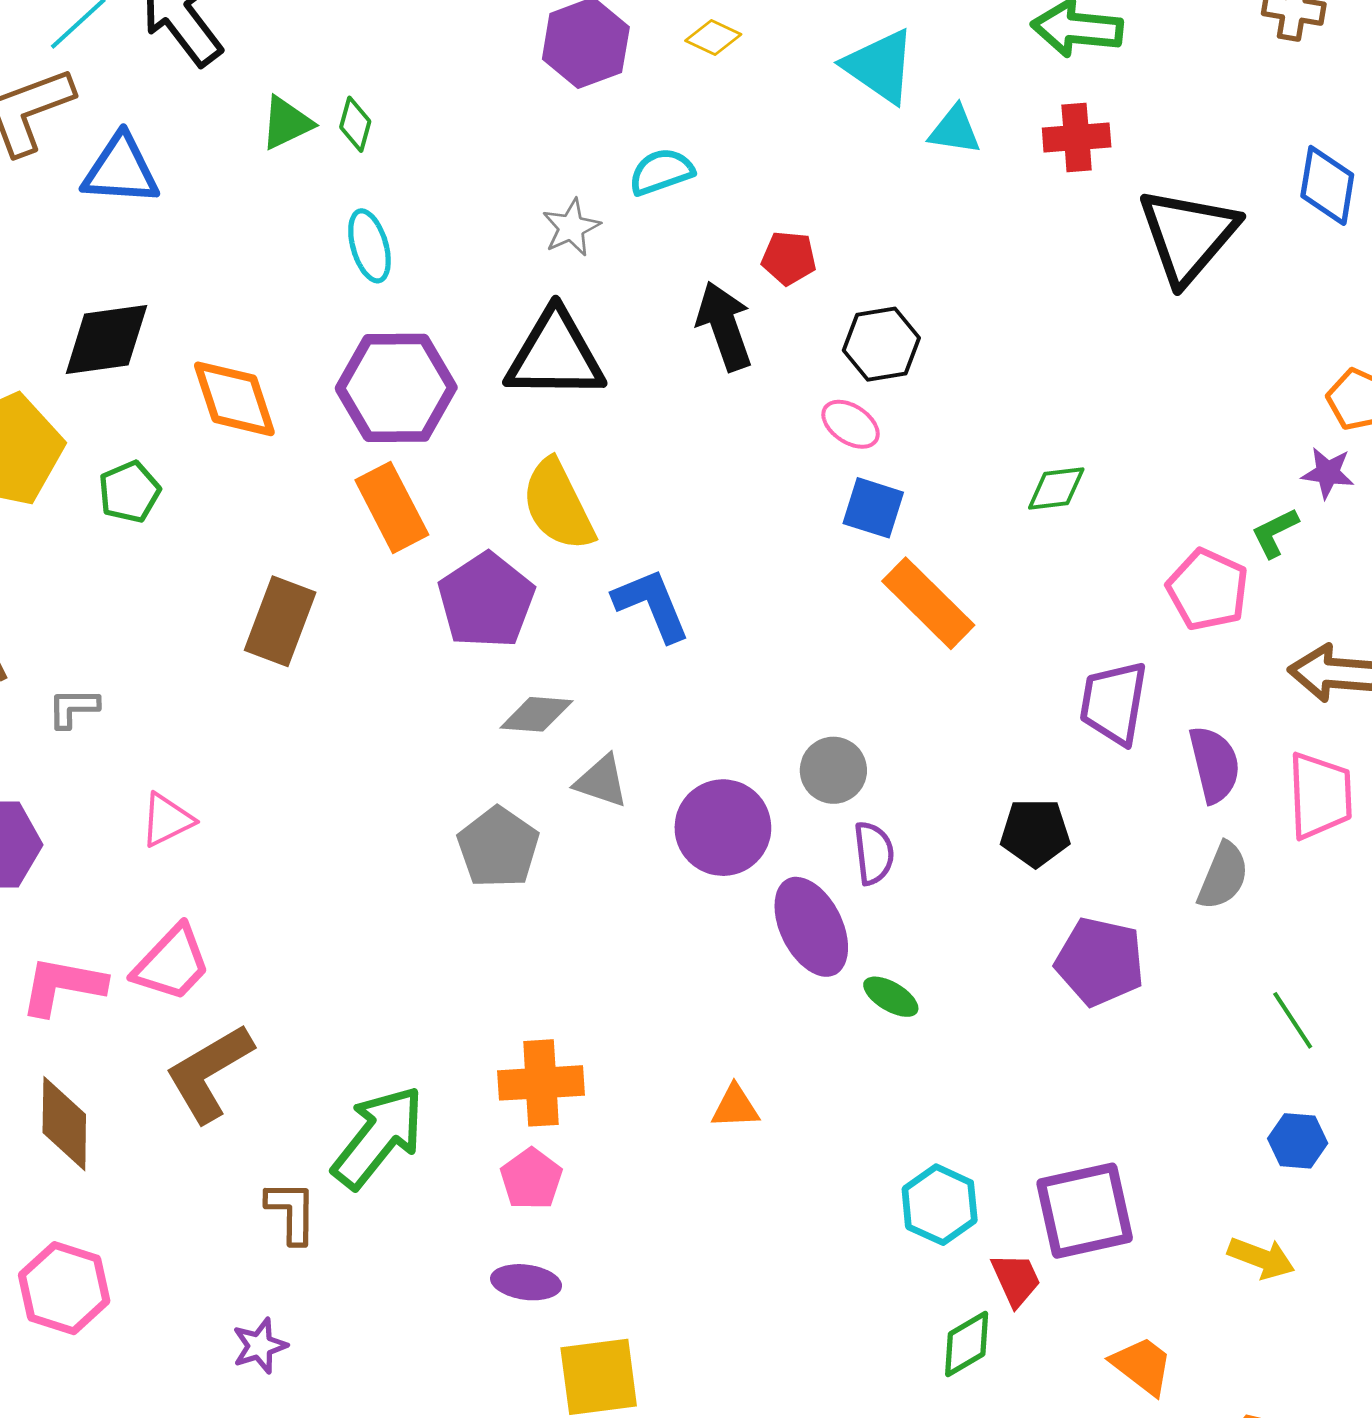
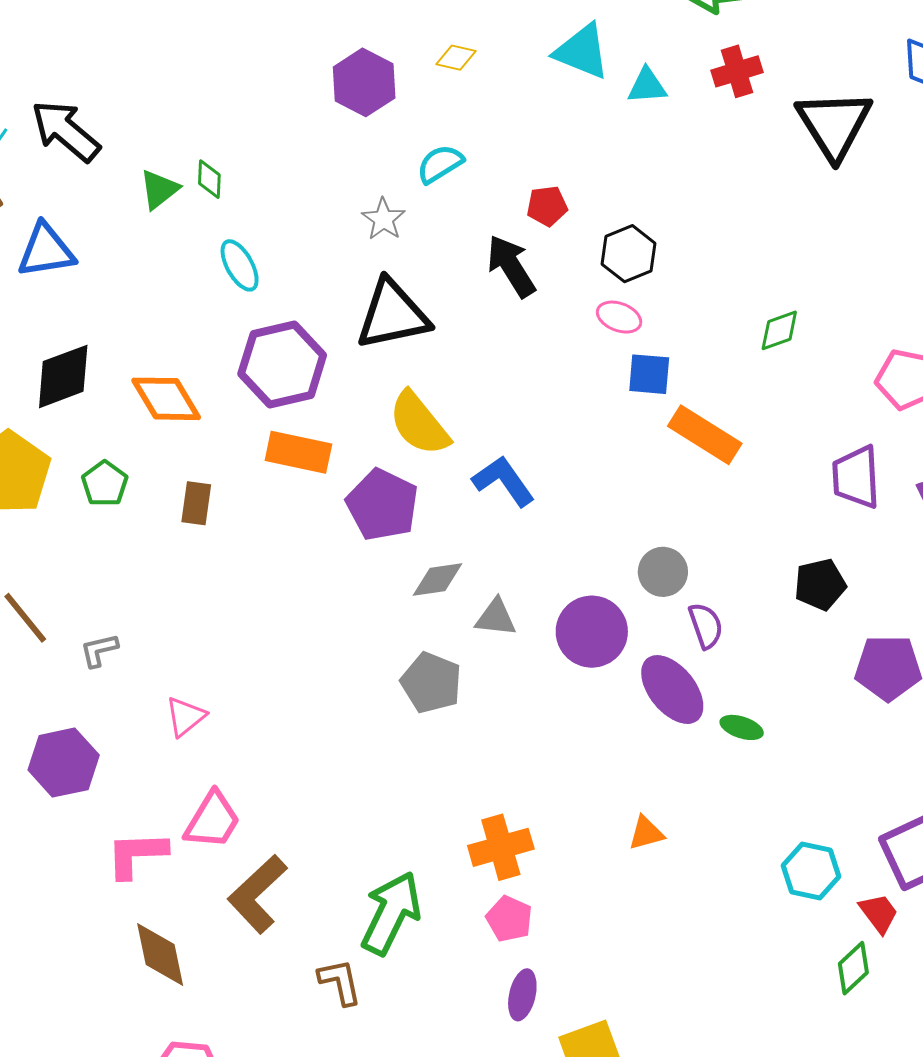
orange rectangle: (392, 507) -> (298, 452), turned -38
brown rectangle: (280, 621) -> (196, 503), moved, size x0.7
purple ellipse: (526, 1282) -> (522, 995), turned -72

